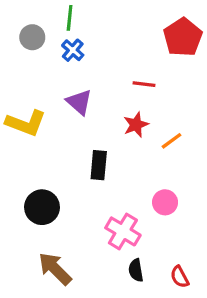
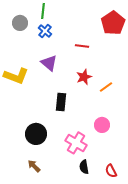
red line: (144, 84) -> (82, 46), moved
black circle: (42, 207) -> (36, 134), moved
brown arrow: (55, 269) -> (34, 166), size x0.6

